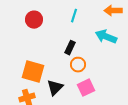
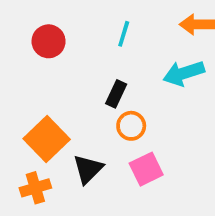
cyan arrow: (106, 37) -> (184, 73), turned -40
orange square: (33, 72) -> (47, 139), turned 30

